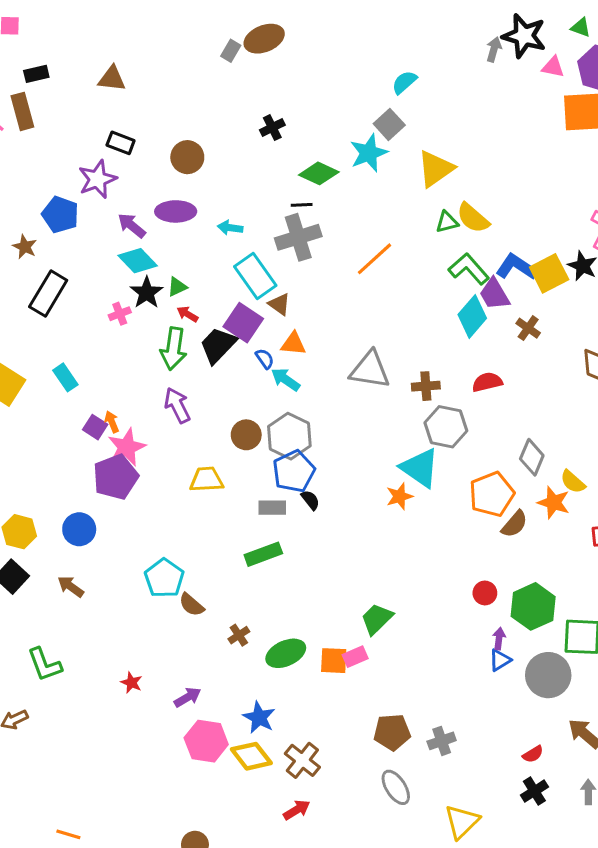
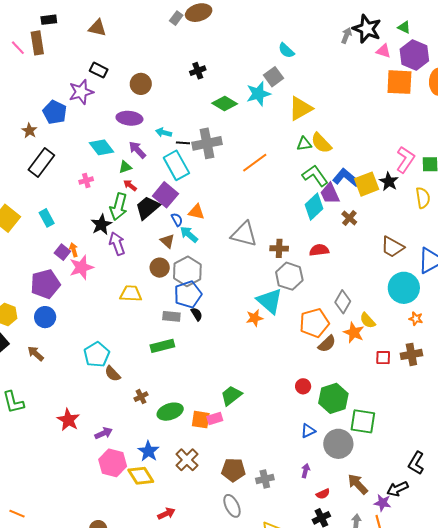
cyan semicircle: (404, 82) -> (286, 50), turned -102
black line: (302, 205) -> (183, 143), moved
purple arrow: (132, 226) -> (137, 150), moved
black star: (147, 293) -> (101, 225), moved
brown triangle: (279, 304) -> (167, 241), moved
purple pentagon: (116, 477) -> (45, 284), moved
purple arrow: (499, 639) -> (305, 471), moved
red star: (131, 683) -> (68, 420), size x1.6
brown cross: (302, 760) -> (187, 460), moved

